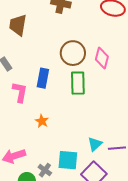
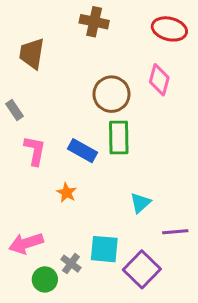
pink diamond: (102, 58) -> (159, 80), moved
blue rectangle: (43, 78) -> (83, 151), moved, turned -72
cyan triangle: (95, 144) -> (140, 203), moved

